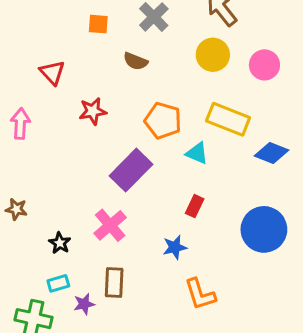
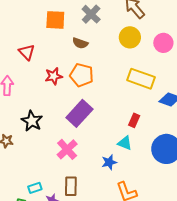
orange square: (98, 24) -> (55, 20), size x1.5
orange pentagon: (163, 121) -> (82, 75), moved
cyan triangle: (197, 153) -> (125, 143), moved
red rectangle: (195, 206) -> (134, 120), moved
black star: (60, 243) -> (32, 121), moved, size x1.5

